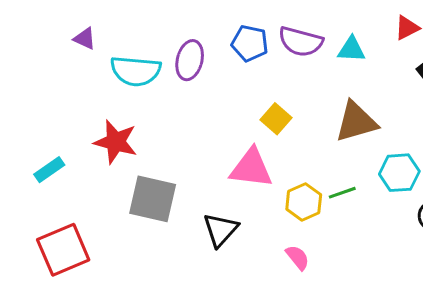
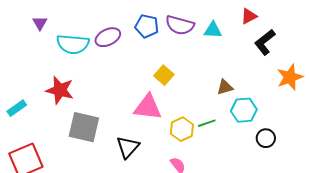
purple triangle: (85, 39) -> (40, 23), turned 35
purple ellipse: (190, 60) -> (108, 37), turned 50
brown triangle: (356, 122) -> (225, 87), moved, size x0.6

